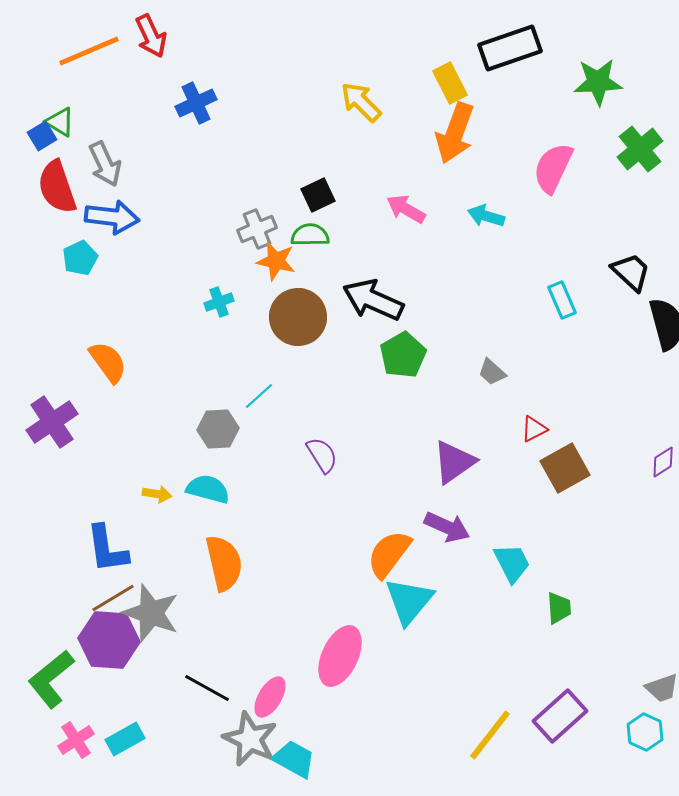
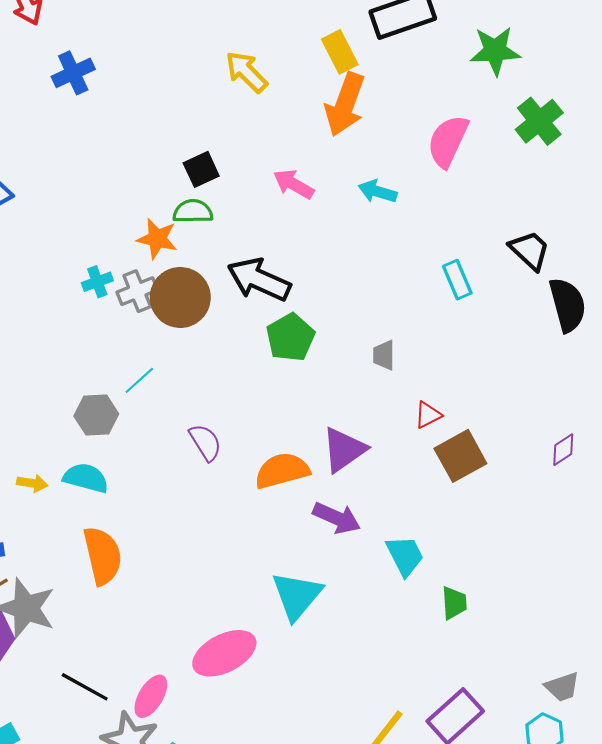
gray cross: (257, 229) -> (137, 291), moved
gray trapezoid: (492, 372) -> (384, 355), turned 48
orange semicircle: (389, 554) -> (282, 471), moved, turned 38
pink ellipse: (340, 656) -> (224, 653), turned 38

